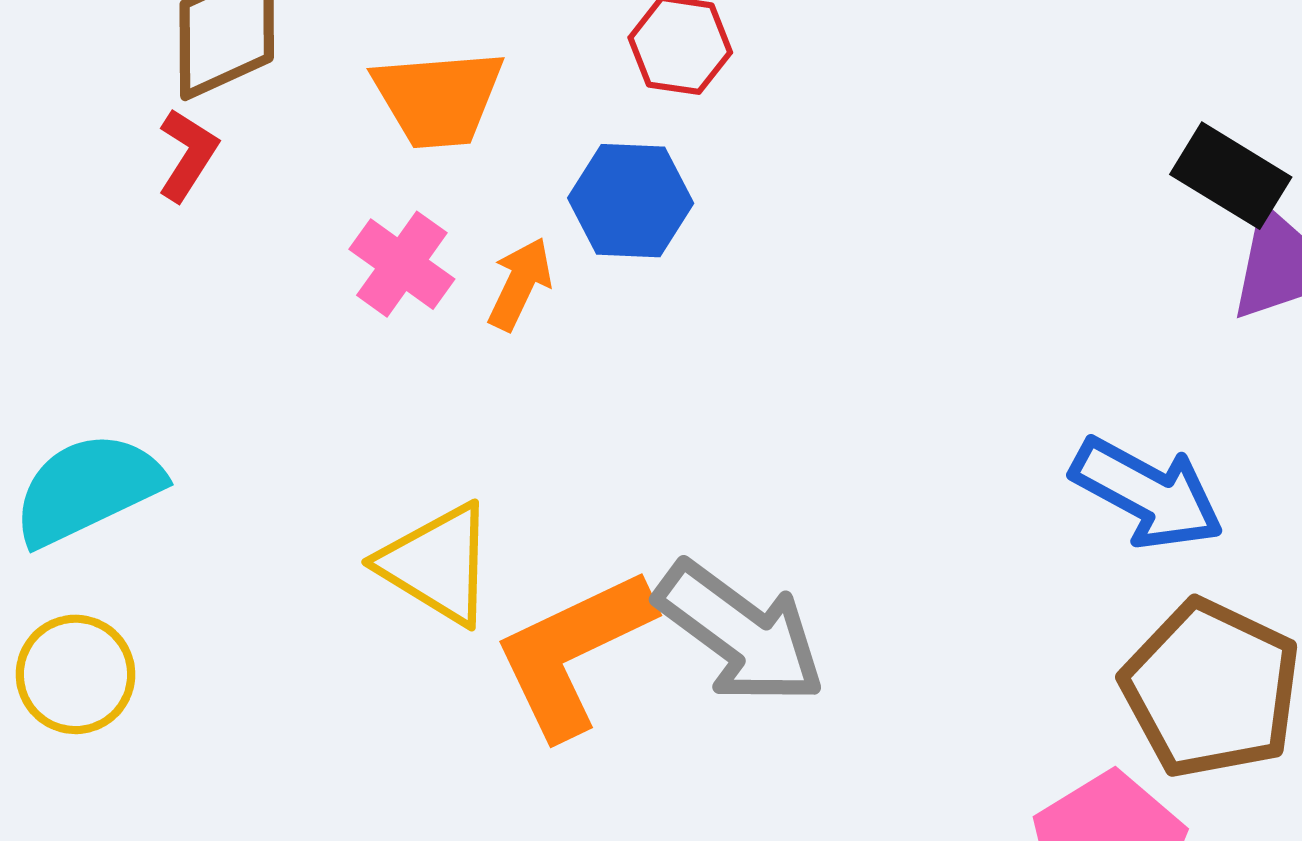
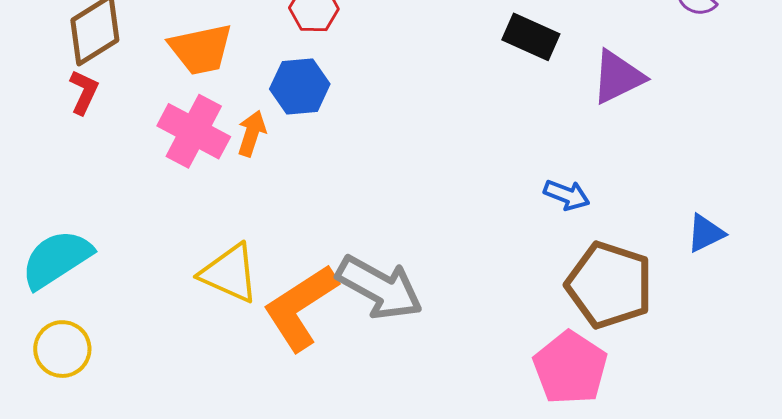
black rectangle: (1231, 176) -> (531, 37), moved
pink cross: (402, 264) -> (194, 131), size x1.4
blue arrow: (1147, 493) -> (567, 195), size x0.6

